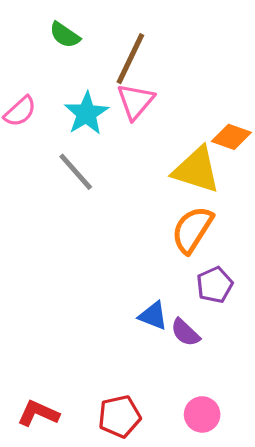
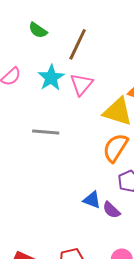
pink triangle: (135, 101) -> (81, 84), moved
gray line: (76, 172) -> (46, 132), moved, turned -44

